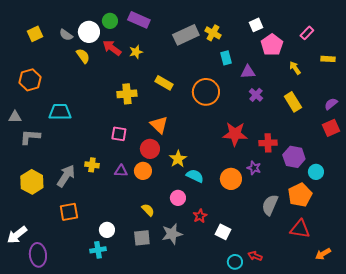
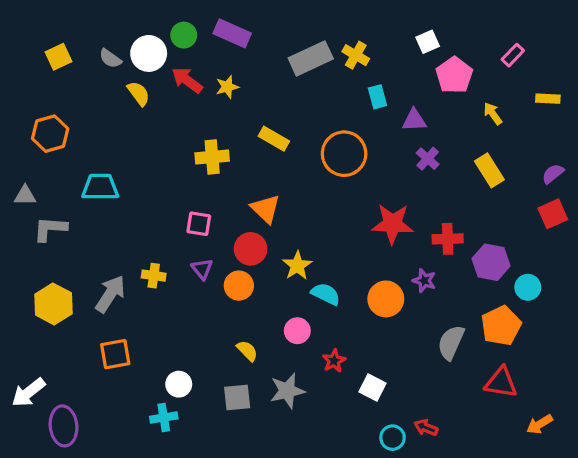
purple triangle: (121, 171) -> (202, 269), moved, turned 48

